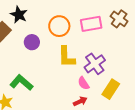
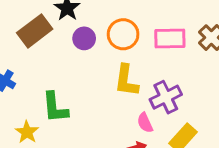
purple circle: (32, 42) -> (84, 38), moved
green L-shape: (21, 83) -> (55, 107), turned -145

